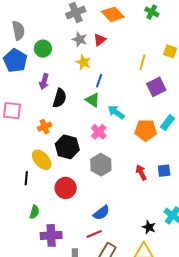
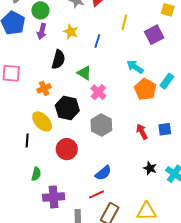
yellow star: (83, 62) -> (71, 32), moved
yellow line: (142, 62) -> (124, 22), moved
purple arrow: (44, 82) -> (42, 31), moved
purple square: (156, 87) -> (154, 35), moved
green triangle: (93, 100) -> (84, 73), moved
cyan arrow: (116, 112) -> (135, 67), moved
orange pentagon: (146, 130) -> (145, 89), turned 30
black star: (149, 227) -> (150, 168), moved

